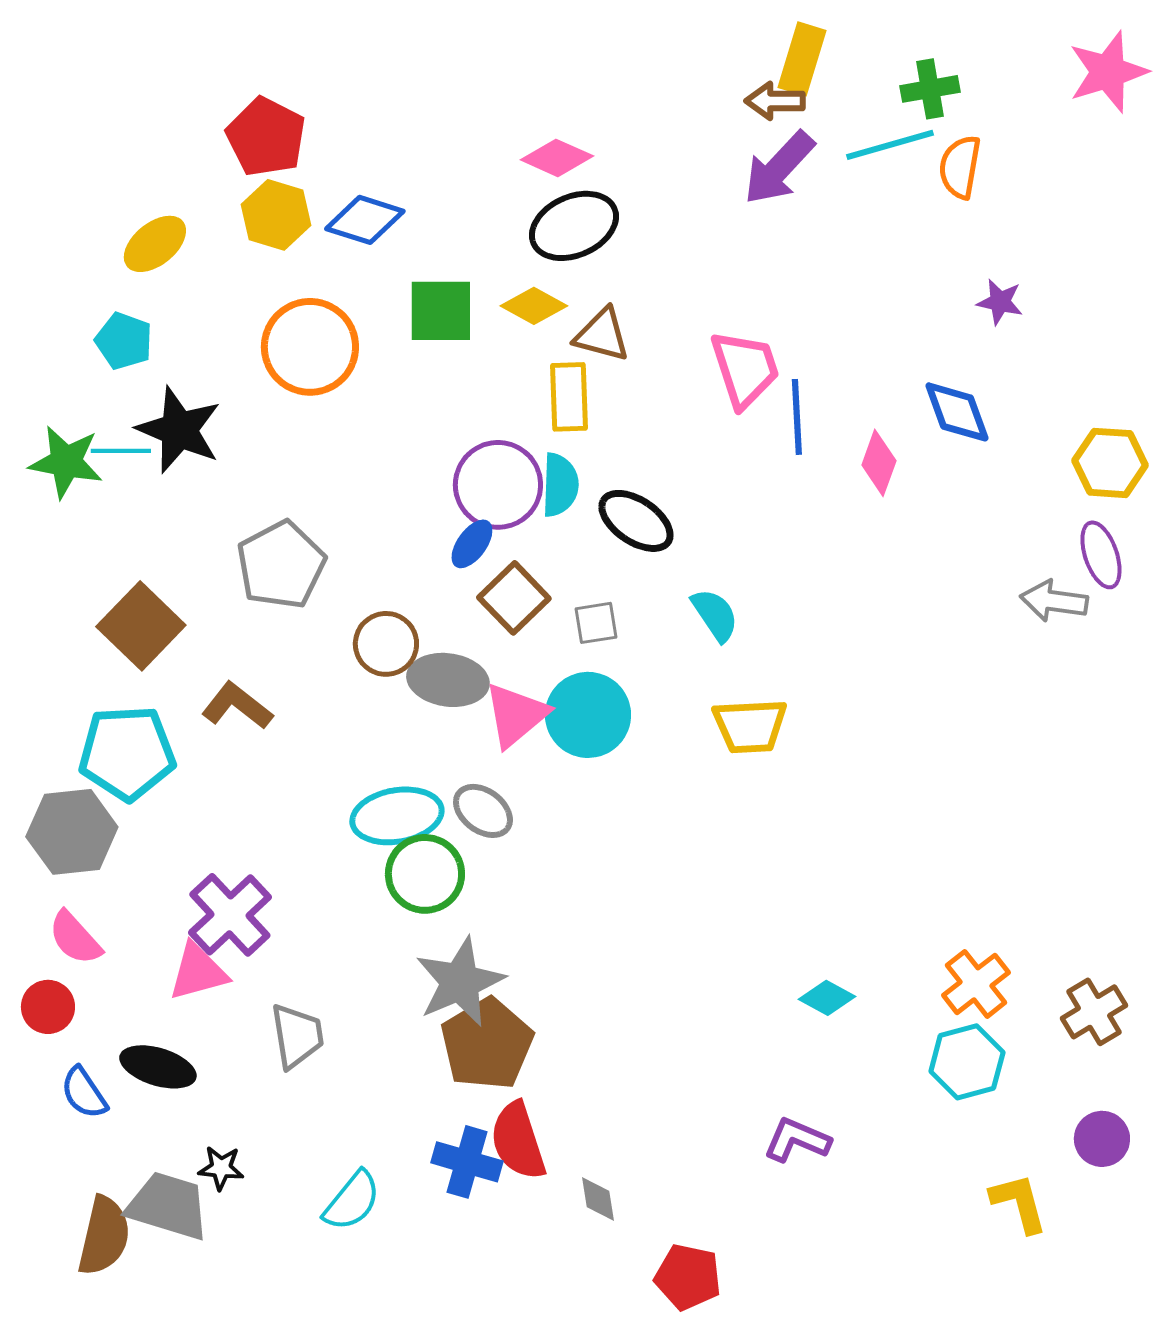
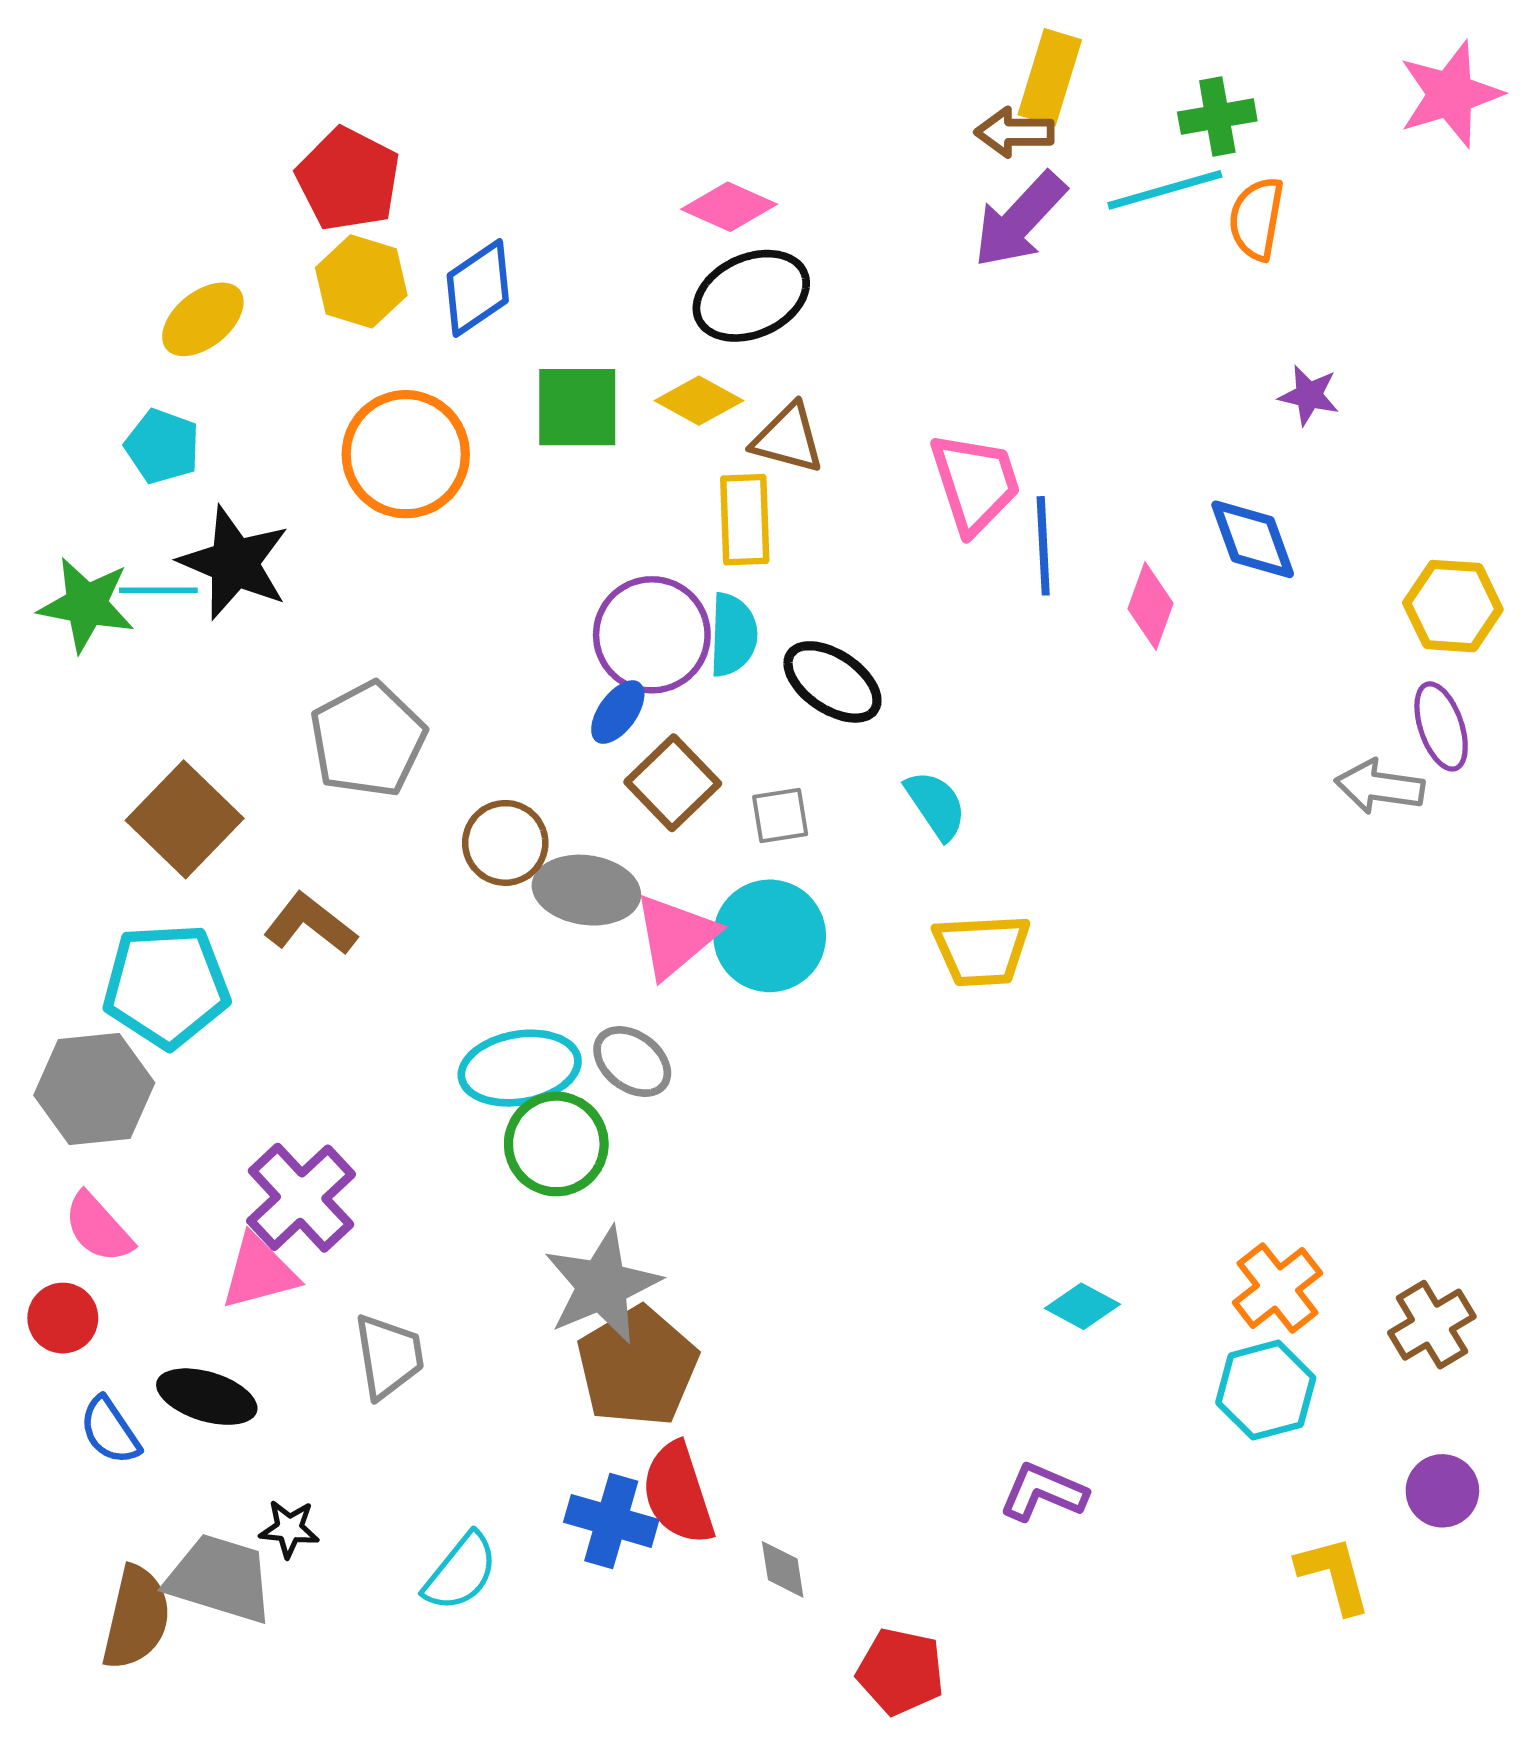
blue diamond: (365, 220) -> (478, 288), turned -52

